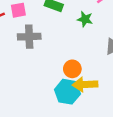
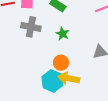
green star: (85, 19) -> (62, 34), moved

